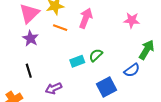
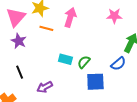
green semicircle: (96, 55) -> (84, 62), moved
cyan rectangle: (77, 61) -> (65, 59), turned 40
blue square: (107, 87) -> (95, 82), turned 30

